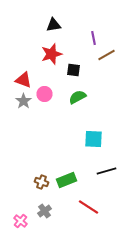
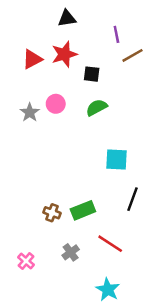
red triangle: (24, 80) -> (32, 59), moved, turned -48
black line: (106, 171) -> (132, 199), turned -54
gray cross: (44, 211) -> (71, 252), moved

